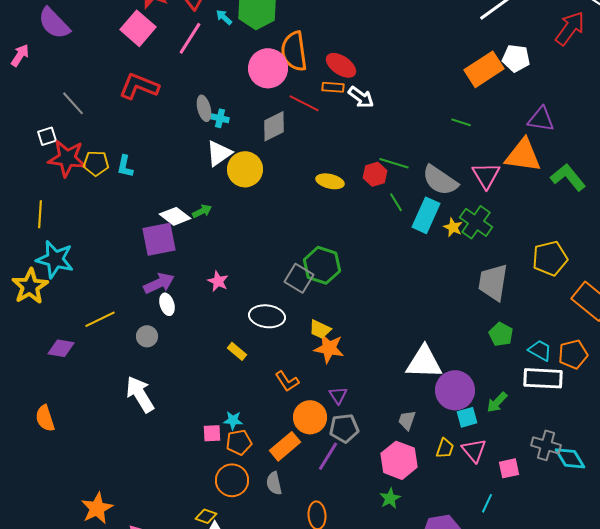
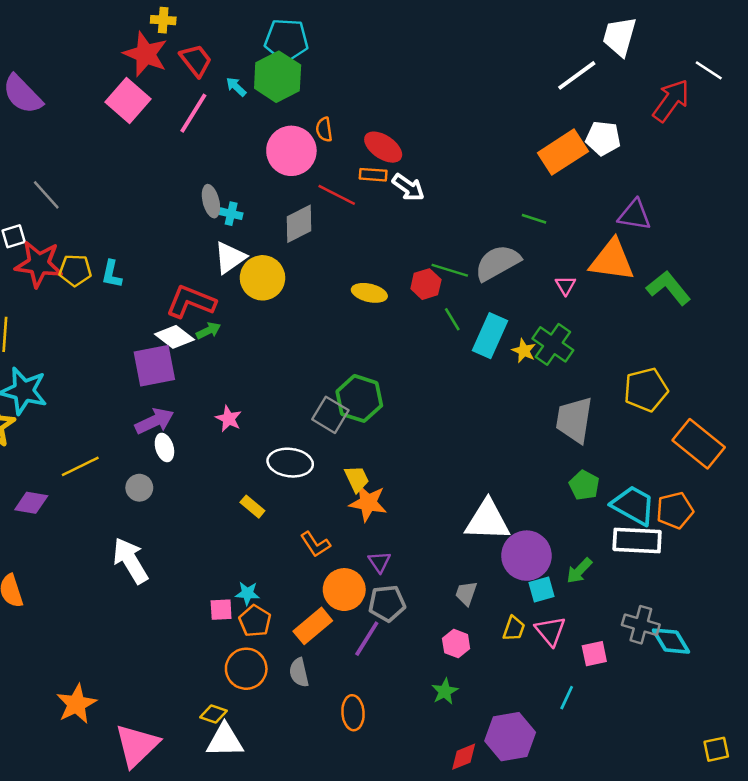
orange semicircle: (294, 51) -> (324, 129), size x0.5
red L-shape: (139, 86) -> (191, 302), moved
pink triangle: (486, 175) -> (565, 285), size x0.6
gray semicircle: (440, 180) -> (498, 263), moved, turned 117
yellow trapezoid: (320, 329) -> (357, 479), turned -140
cyan trapezoid: (540, 350) -> (633, 505), size x1.5
orange pentagon: (239, 442) -> (255, 621), turned -30
pink hexagon: (399, 460) -> (456, 644), size x0.6

